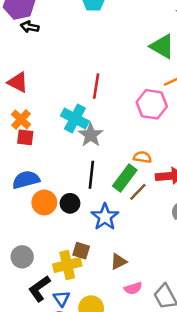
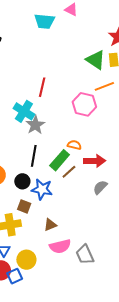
black circle: (70, 203) -> (22, 181), moved
blue star: (105, 217) -> (42, 189), turned -30
brown square: (81, 251) -> (24, 206), moved
pink semicircle: (133, 288) -> (60, 246), size x1.5

